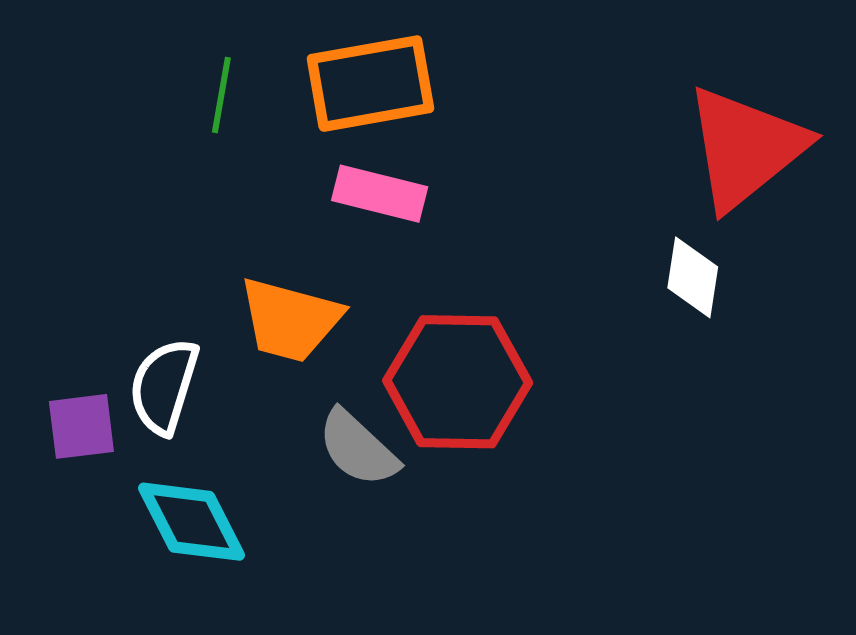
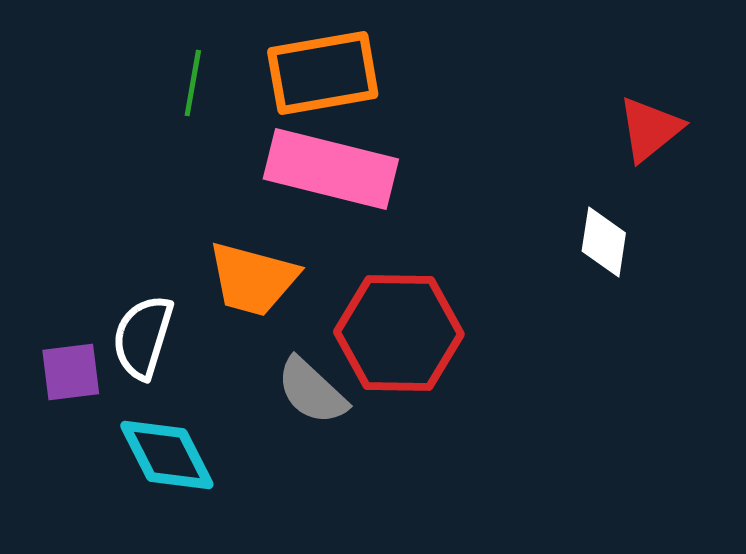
red triangle: (745, 148) -> (650, 129), size x0.6
pink rectangle: (380, 194) -> (331, 169), size x1.6

